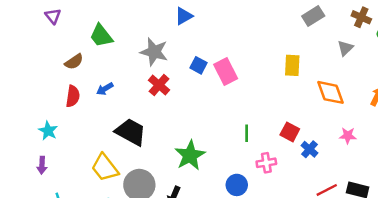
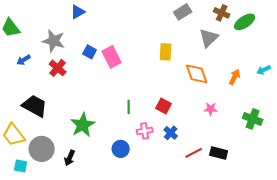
gray triangle: (345, 48) -> (209, 38), size x1.5
blue arrow: (105, 89) -> (24, 60), moved
blue cross: (310, 149) -> (171, 133), moved

